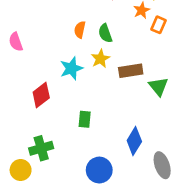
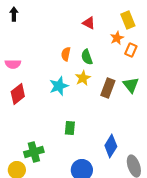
pink semicircle: (16, 42) -> (13, 64), turned -70
brown rectangle: (131, 71) -> (108, 88), turned -60
green triangle: (158, 87) -> (131, 85), moved
red diamond: (41, 95) -> (18, 94), moved

